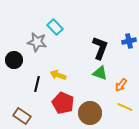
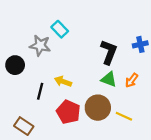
orange arrow: (121, 85) -> (132, 80), moved
yellow line: (125, 107) -> (124, 116), moved
brown circle: (90, 113) -> (98, 108), moved

